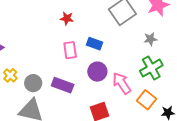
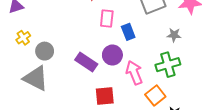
blue rectangle: (95, 44) -> (128, 32), moved, turned 35
pink rectangle: (70, 50) -> (107, 19), moved
purple rectangle: (63, 85) -> (86, 62), moved

